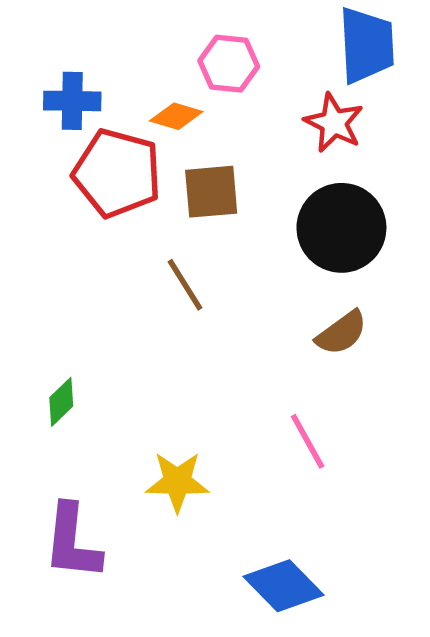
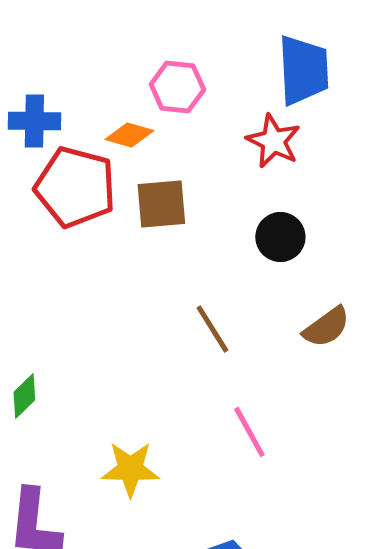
black circle: (341, 228) -> (280, 237), size x0.6
brown line: (185, 285) -> (212, 329), moved
brown semicircle: (341, 333) -> (326, 327), moved

